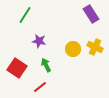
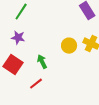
purple star: (39, 41) -> (18, 38), moved

